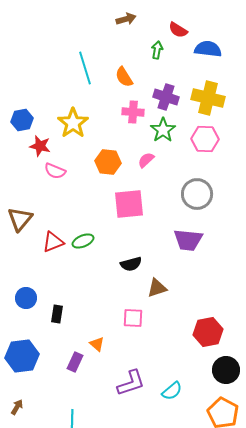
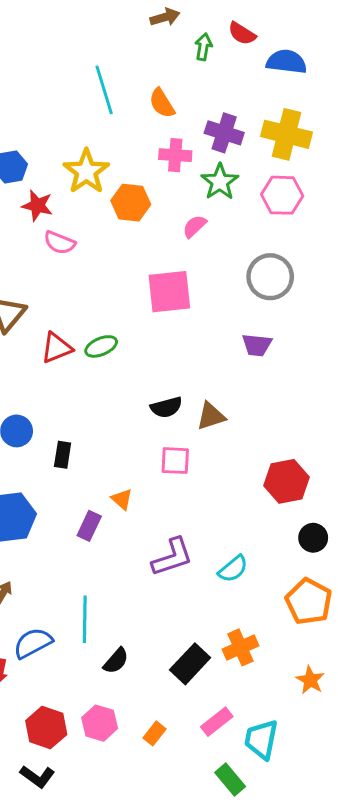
green arrow: (157, 50) -> (203, 47), moved
orange hexagon: (108, 162) -> (131, 203), moved
purple trapezoid: (188, 240) -> (257, 345), size x0.7
black semicircle: (131, 264) -> (166, 407), moved
black circle: (226, 370) -> (313, 538), size x0.7

